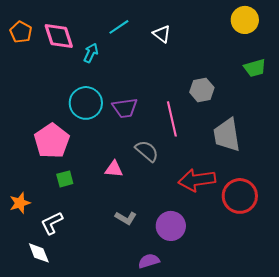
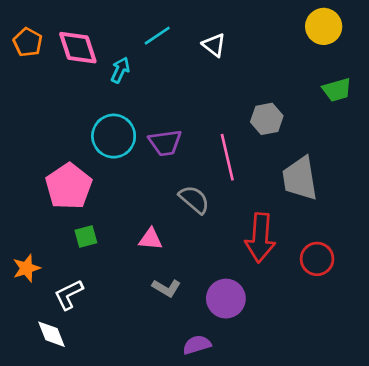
pink triangle: (114, 169) -> (151, 239), moved
red arrow: (197, 180) -> (260, 238), turned -78
red circle: (240, 196) -> (317, 259), size x0.7

